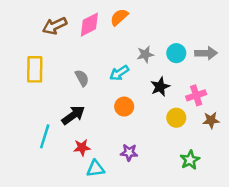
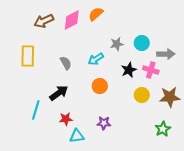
gray arrow: (206, 53) -> (166, 54), moved
pink cross: (196, 95) -> (151, 70), moved, turned 35
brown star: (211, 120) -> (170, 97), size x1.5
green star: (190, 160) -> (163, 129), moved

